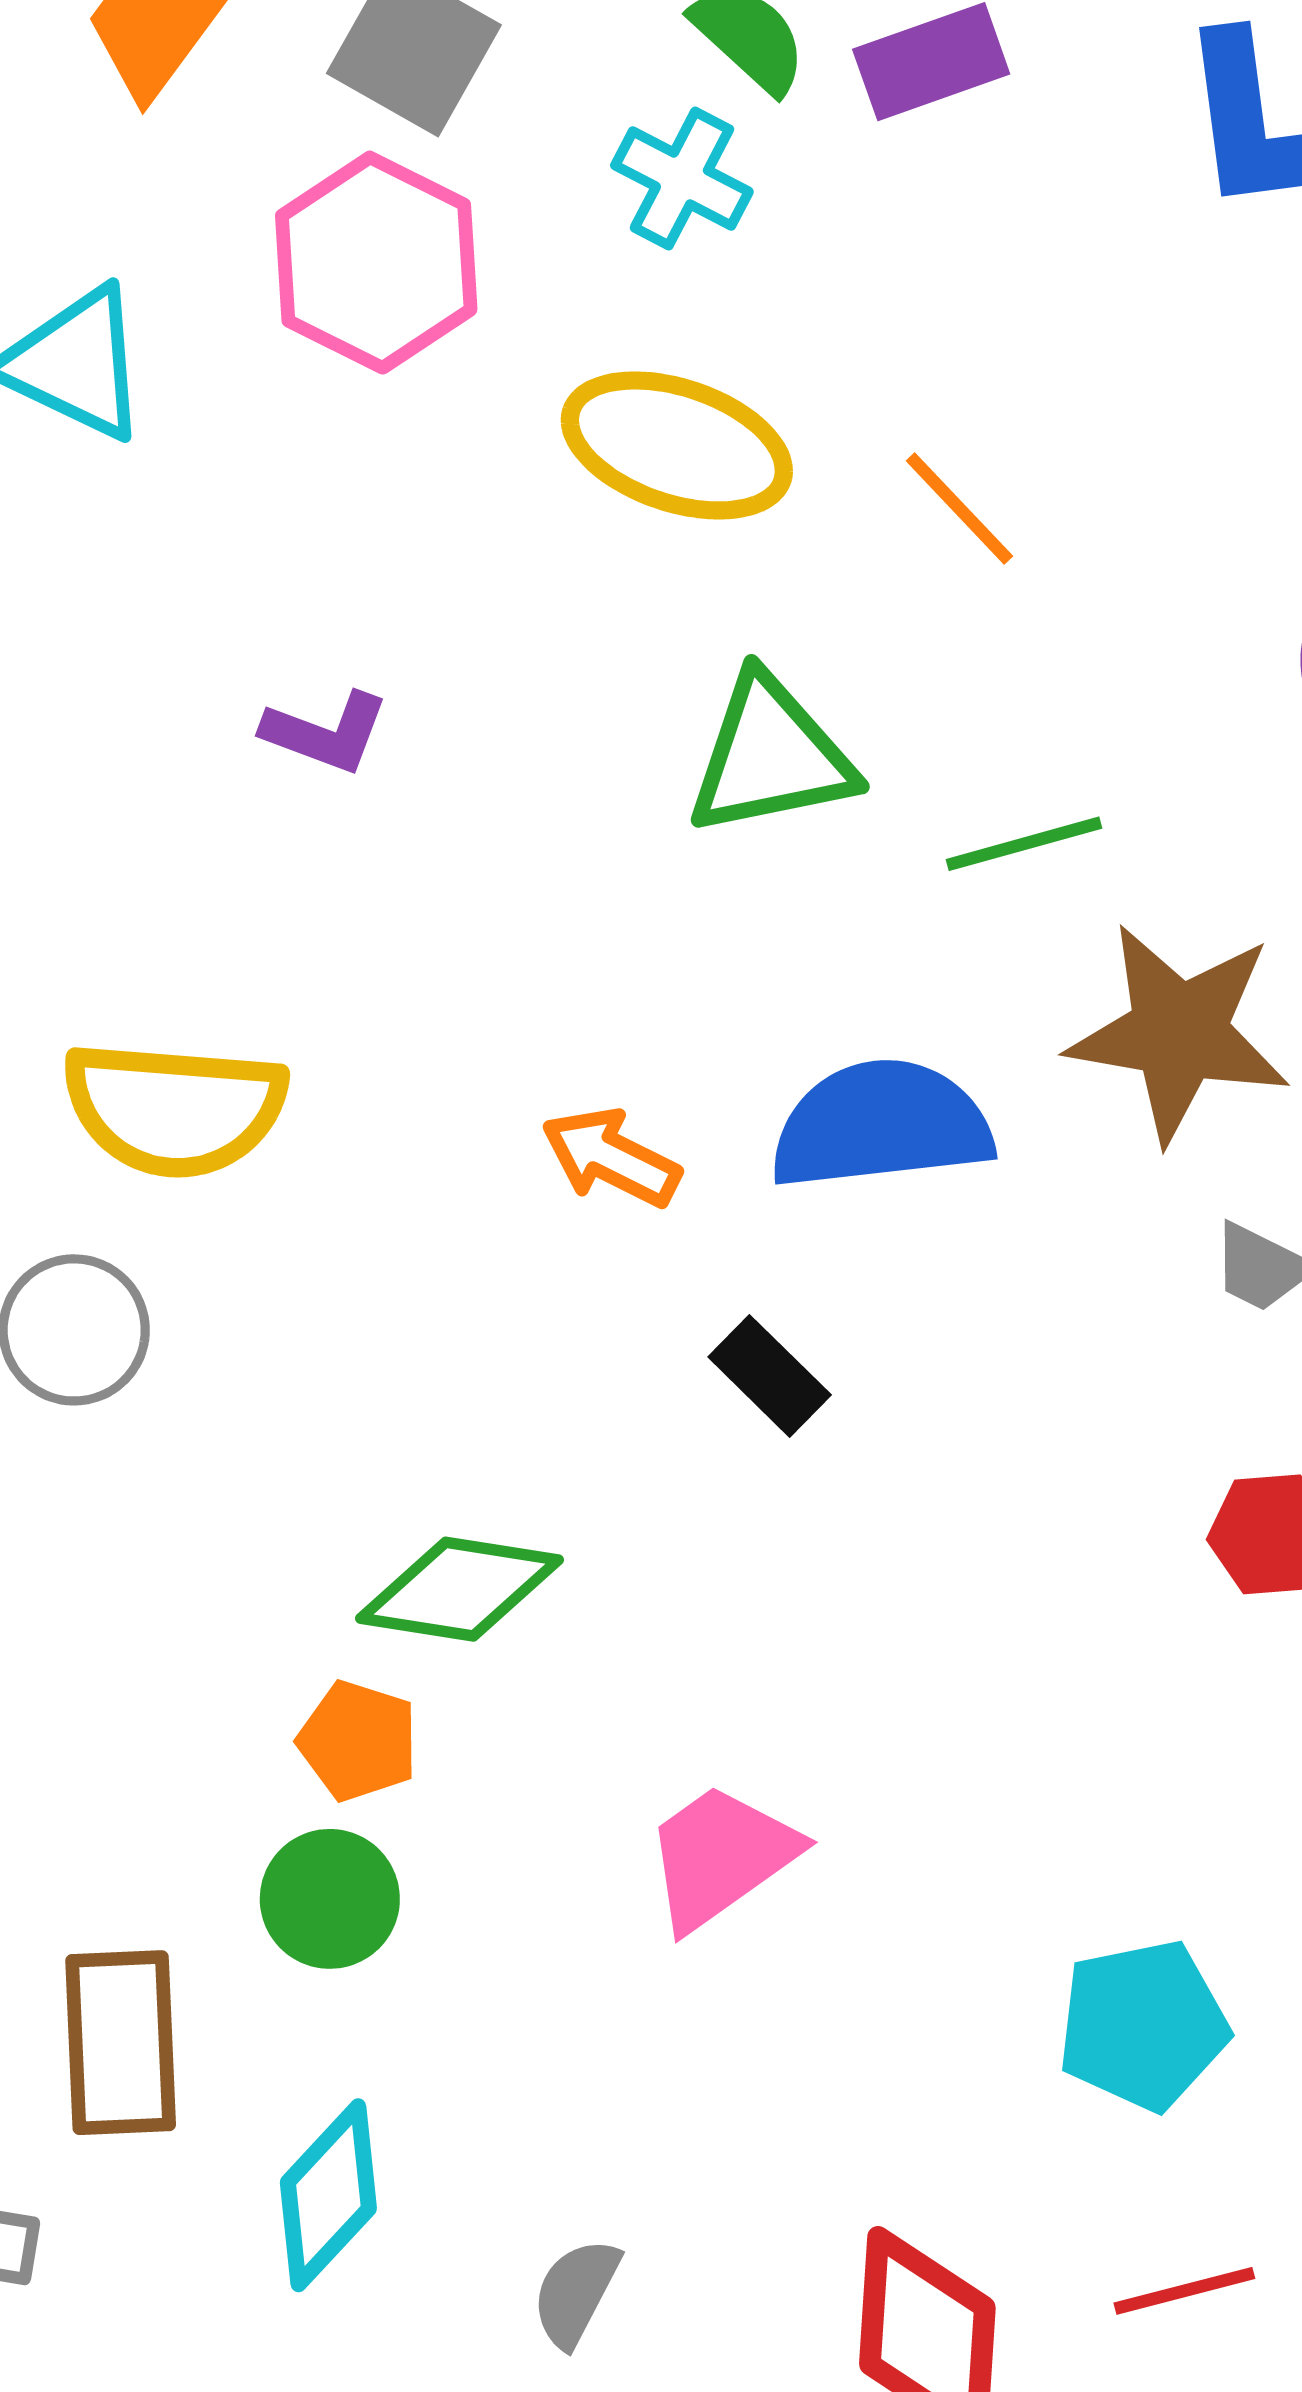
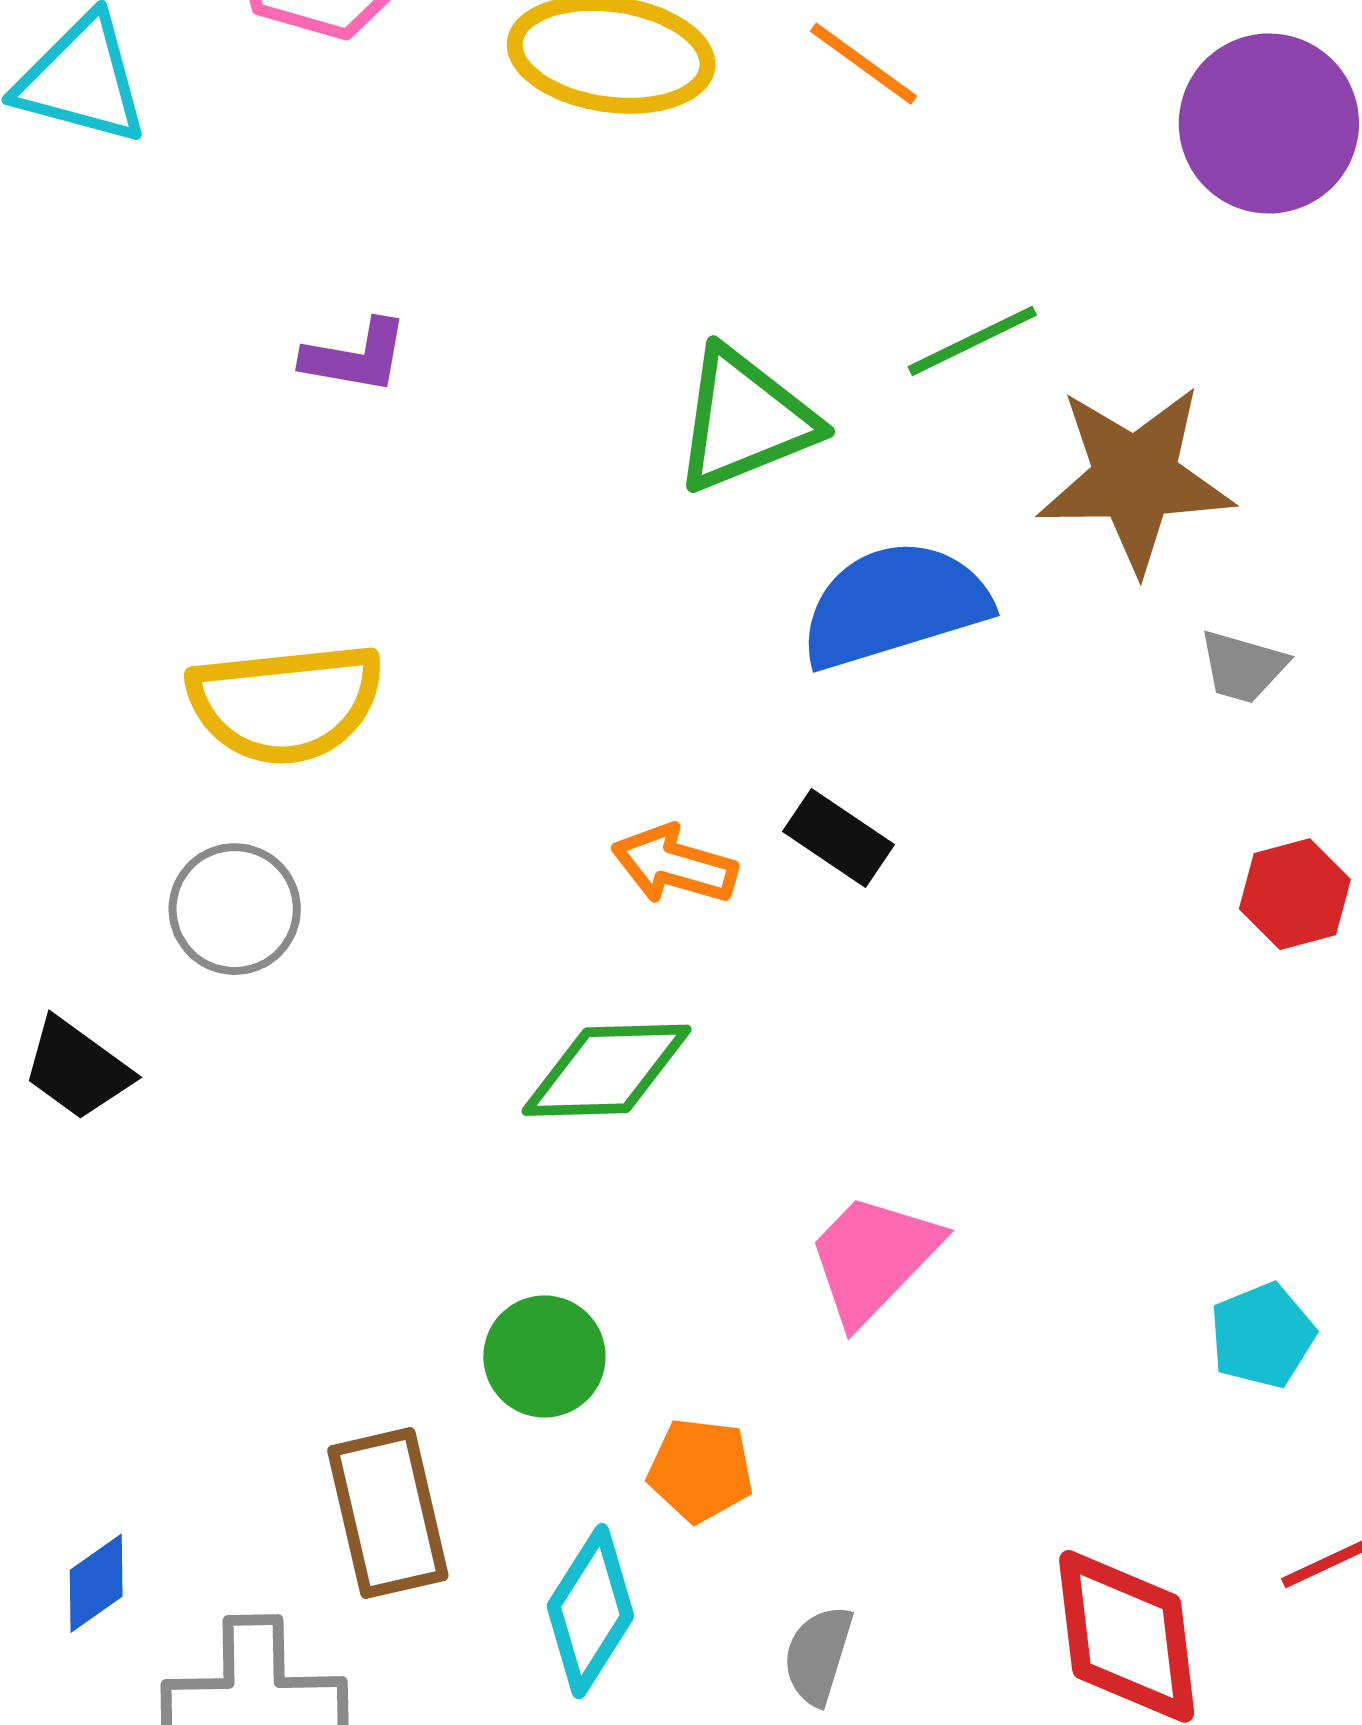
green triangle: (771, 756) -> (745, 420), moved
orange arrow: (611, 1158) -> (674, 865), moved
orange pentagon: (358, 1741) -> (701, 1470), moved
cyan pentagon: (1143, 2025) -> (1262, 1335), size x0.7

